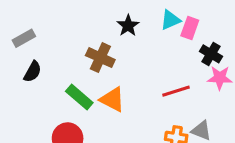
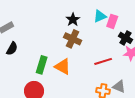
brown cross: (100, 58) -> (73, 39), moved
green rectangle: (79, 97) -> (42, 65), turned 66

